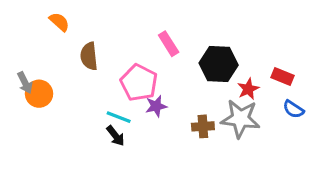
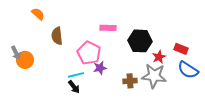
pink rectangle: (169, 44) -> (108, 28), turned -56
blue semicircle: (293, 109) -> (188, 70), size x1.5
cyan line: (119, 117) -> (76, 75), turned -35

